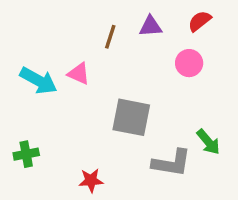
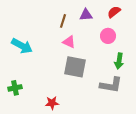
pink triangle: (79, 74) -> (69, 42), moved
green arrow: (208, 142) -> (119, 61), moved, turned 49
gray L-shape: (172, 163) -> (111, 85), moved

